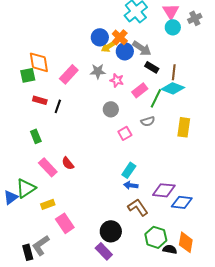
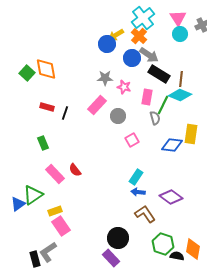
orange cross: (120, 37) -> (139, 36), moved
yellow arrow: (109, 46) -> (116, 35), moved
black rectangle: (152, 67) -> (159, 74), size x1.5
pink rectangle: (69, 74) -> (97, 105), moved
green square: (28, 75) -> (27, 73), moved, turned -35
pink rectangle: (140, 90) -> (147, 97), turned -42
gray semicircle: (148, 121) -> (155, 118), moved, turned -88
purple diamond: (164, 190) -> (171, 197), turned 30
blue diamond: (182, 202) -> (172, 145), moved
pink rectangle: (65, 223) -> (61, 226), moved

